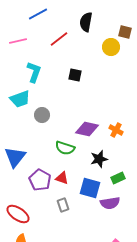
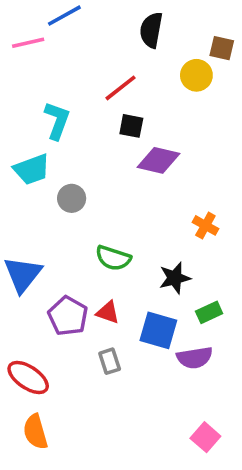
red line: (59, 39) -> (120, 88), moved
pink line: (18, 41) -> (28, 43), moved
purple diamond: (87, 129) -> (158, 160), moved

